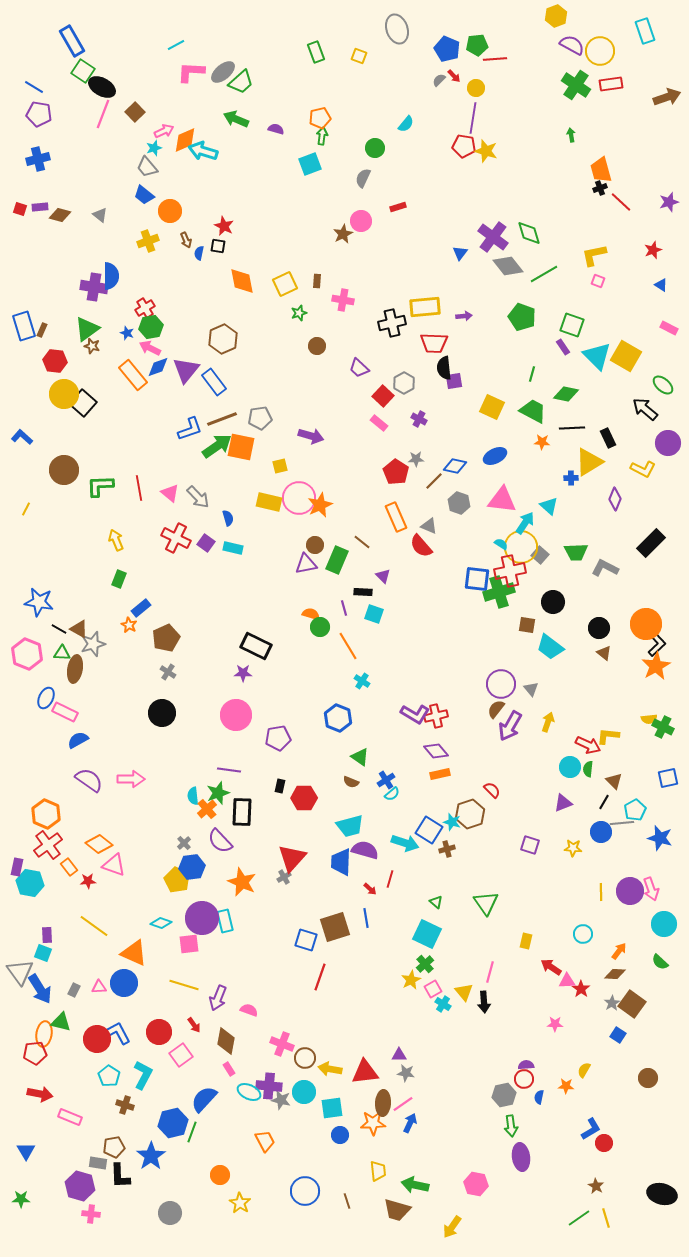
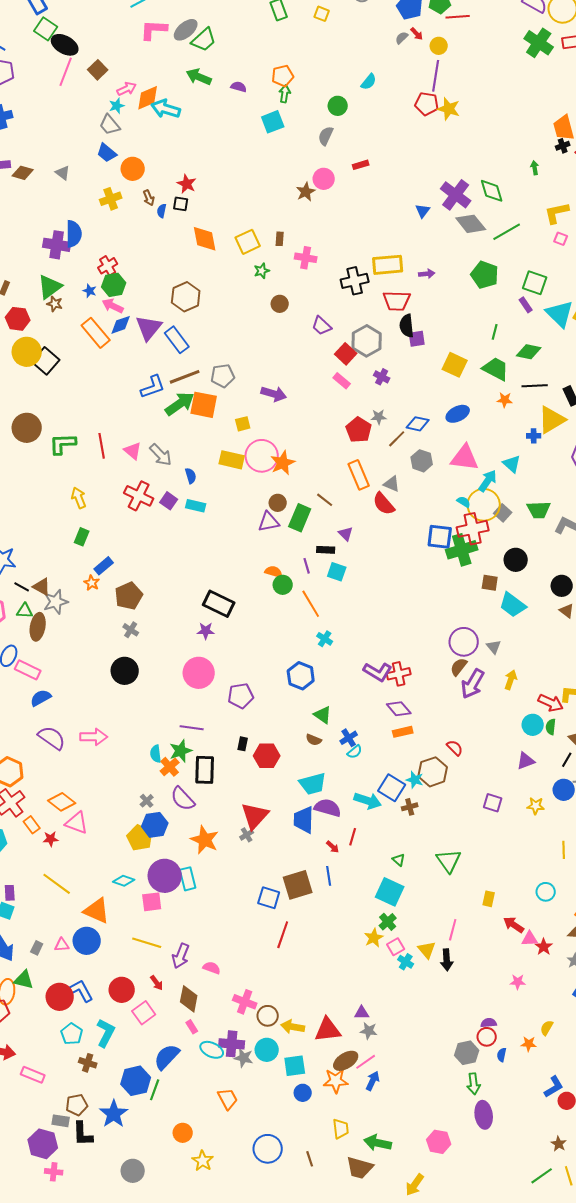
green arrow: (571, 135) -> (535, 168), moved
gray hexagon: (404, 383) -> (367, 341), size x1.4
brown ellipse: (383, 1103) -> (346, 1061), turned 55

